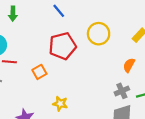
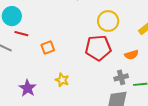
red pentagon: (62, 46) -> (98, 48), moved
orange semicircle: (129, 65) -> (131, 55), turned -144

